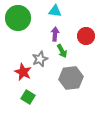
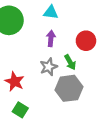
green arrow: (62, 51) -> (70, 62), moved
gray star: (40, 59) -> (49, 67), moved

